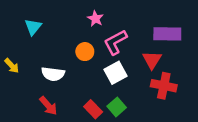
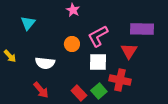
pink star: (95, 19) -> (73, 10), moved
white square: (115, 73) -> (98, 62), turned 30
red cross: (164, 86) -> (120, 80), moved

